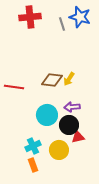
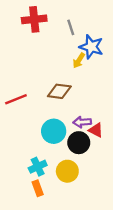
blue star: (80, 17) -> (91, 47), moved
yellow arrow: (69, 79) -> (79, 60), moved
red line: (14, 87) -> (16, 99), turned -30
red triangle: (78, 137) -> (96, 130), moved, turned 40

